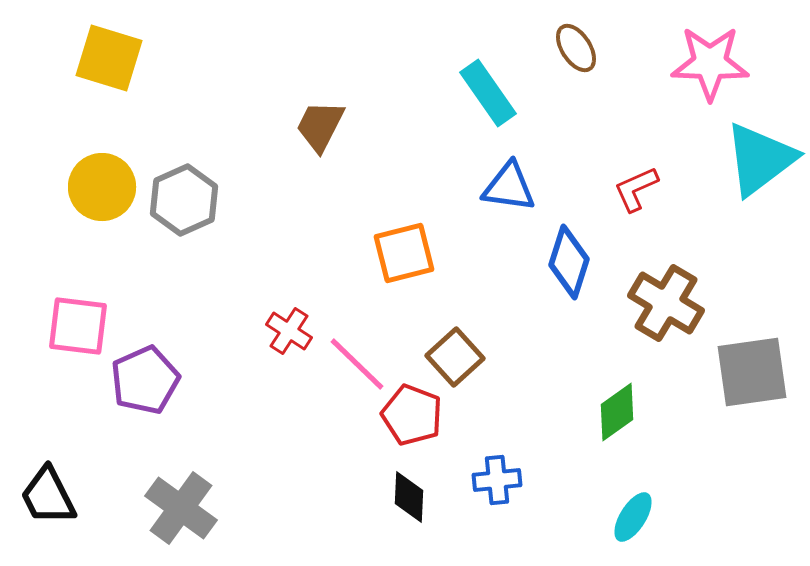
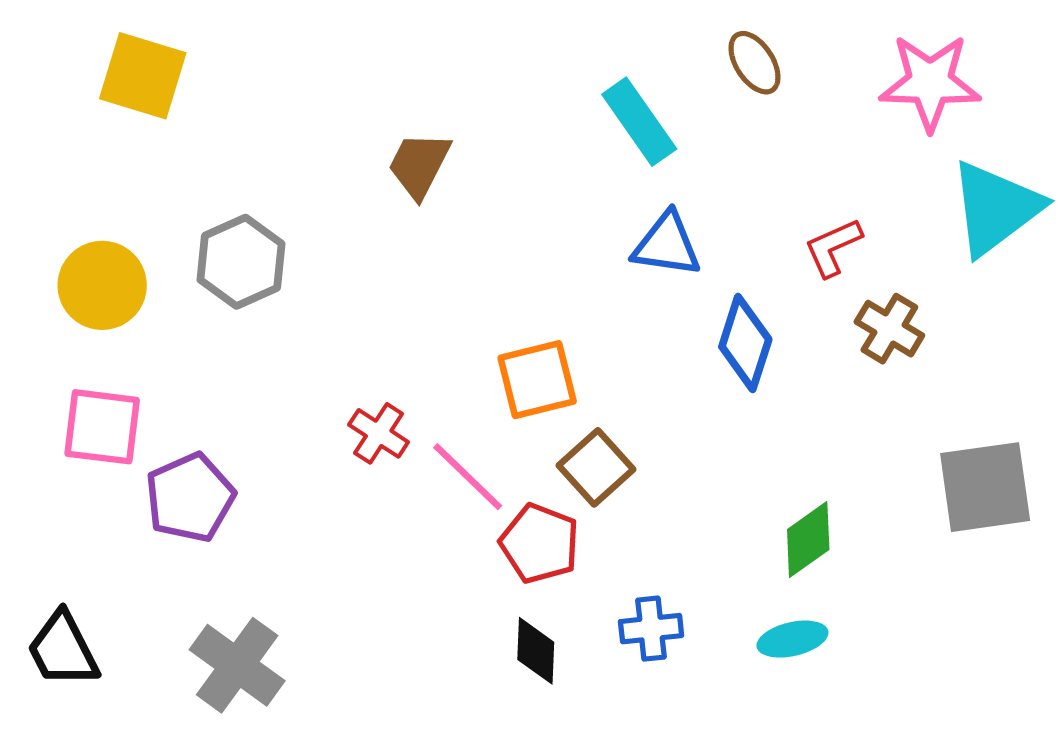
yellow circle: (102, 187) -> (102, 285), moved
orange square: (404, 253) -> (537, 380), moved
brown cross: (666, 303) -> (889, 329), moved, size x0.7
cyan ellipse: (633, 517) -> (792, 639), moved, turned 45

